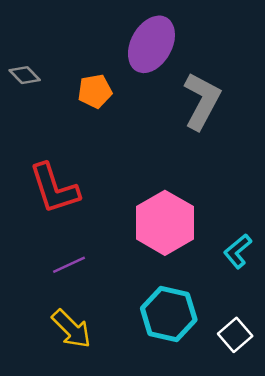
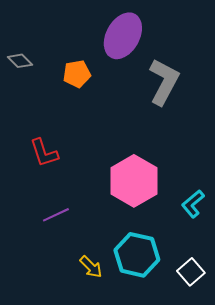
red L-shape: (54, 188) -> (44, 153), size x0.7
yellow arrow: (71, 329) -> (91, 267), moved, size x0.7

